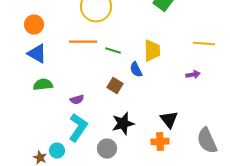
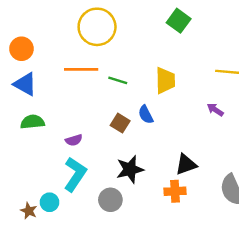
blue semicircle: (136, 70) -> (146, 115), moved
purple arrow: (193, 75) -> (215, 110), turned -136
black triangle: (169, 120) -> (186, 164), turned 48

